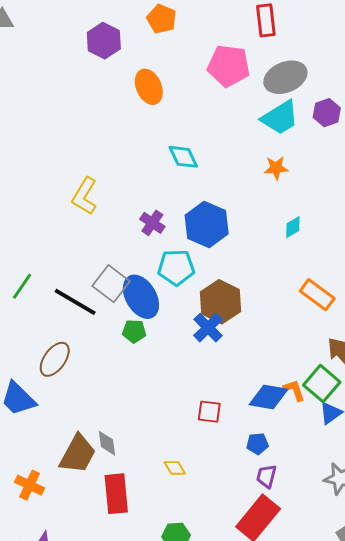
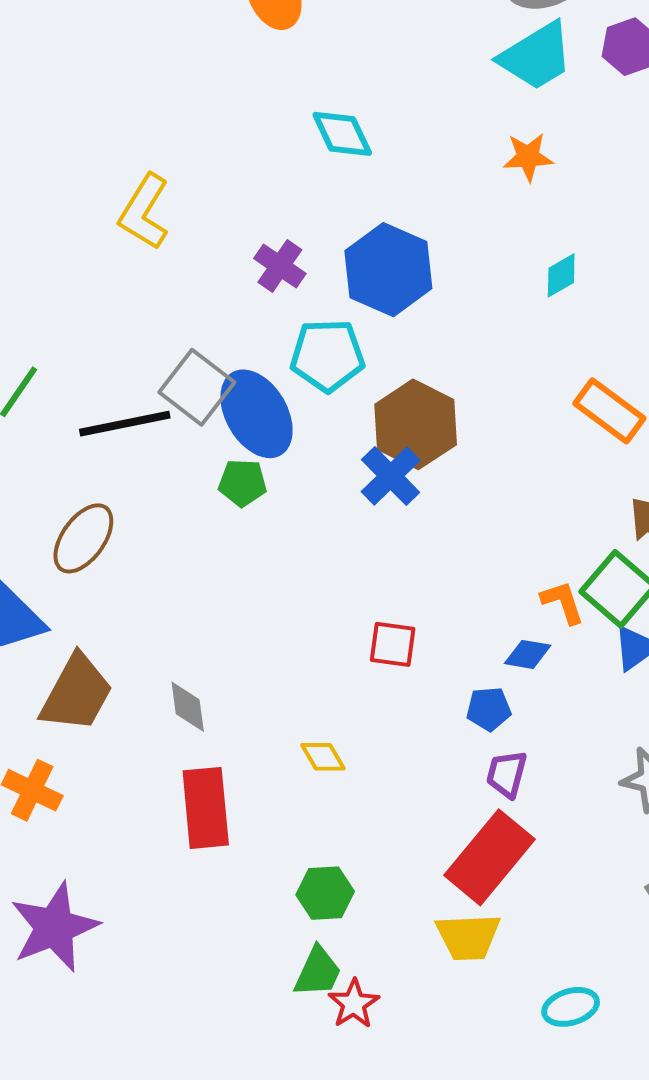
black line: (75, 302) -> (125, 424), turned -42
blue diamond: (268, 397) -> (528, 654), moved, size x0.6
brown trapezoid: (78, 454) -> (77, 693), moved

